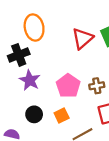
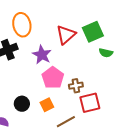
purple star: (30, 80) -> (42, 55), moved
brown cross: (97, 86) -> (76, 86), moved

